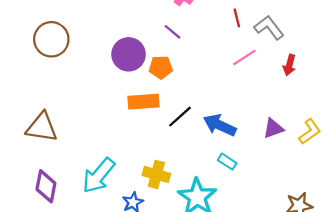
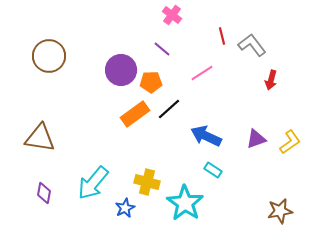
pink line: (244, 58) -> (202, 73), moved
orange rectangle: (144, 102) -> (135, 114), turned -32
black line: (180, 117) -> (169, 109), moved
purple diamond: (46, 186) -> (44, 193), size x0.7

